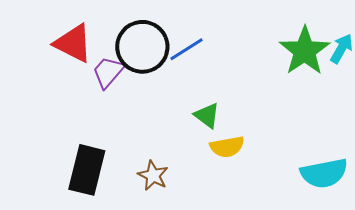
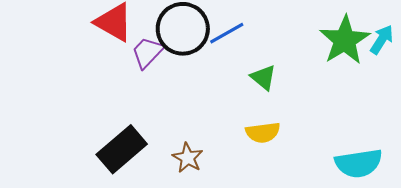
green triangle: (207, 115) -> (263, 77), moved
black rectangle: (87, 170) -> (122, 149), turned 33

